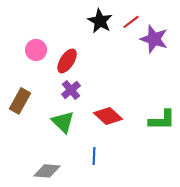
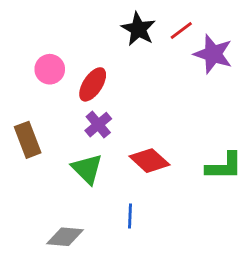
brown rectangle: (20, 101) -> (28, 140), turned -50

